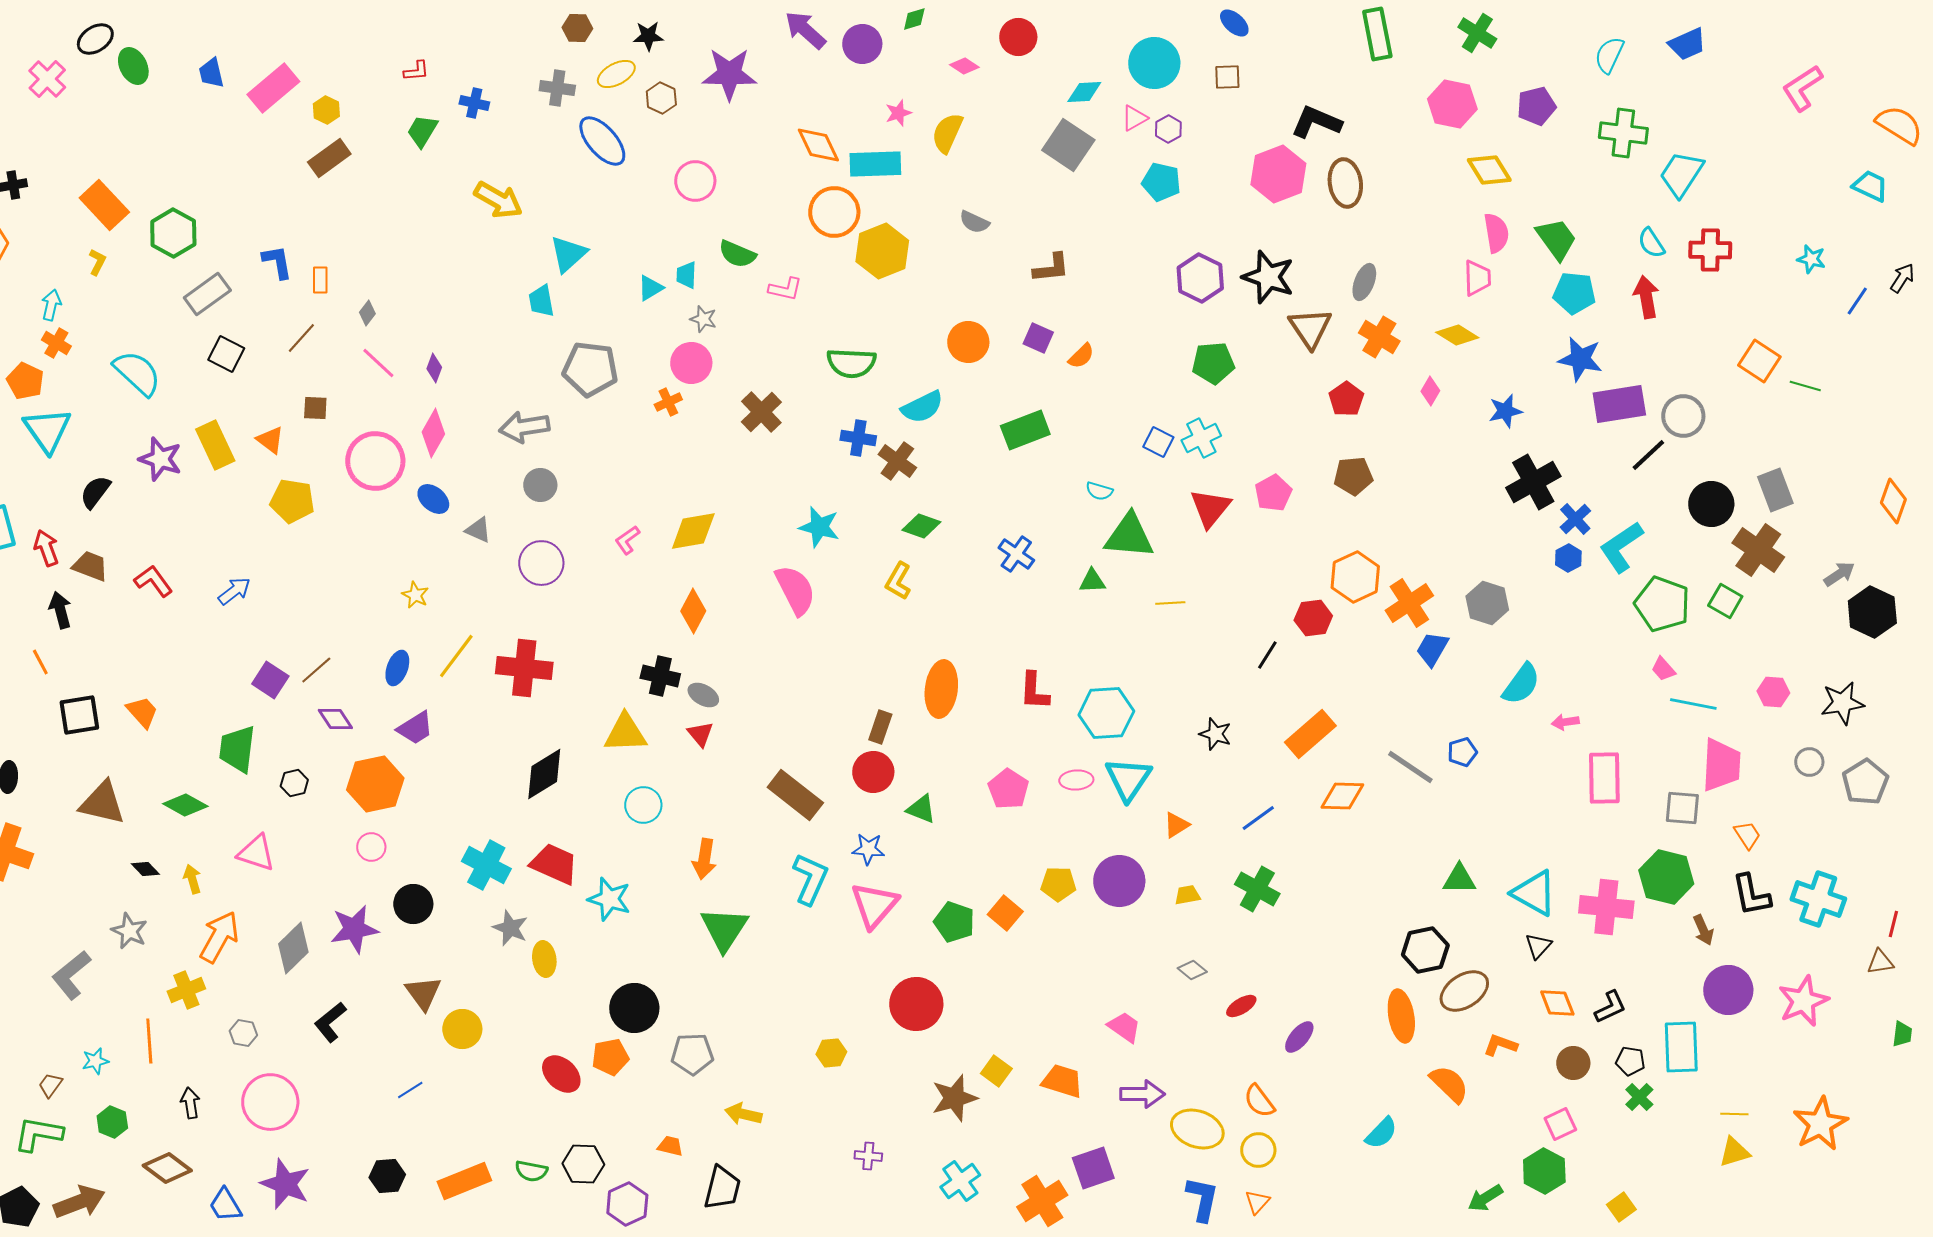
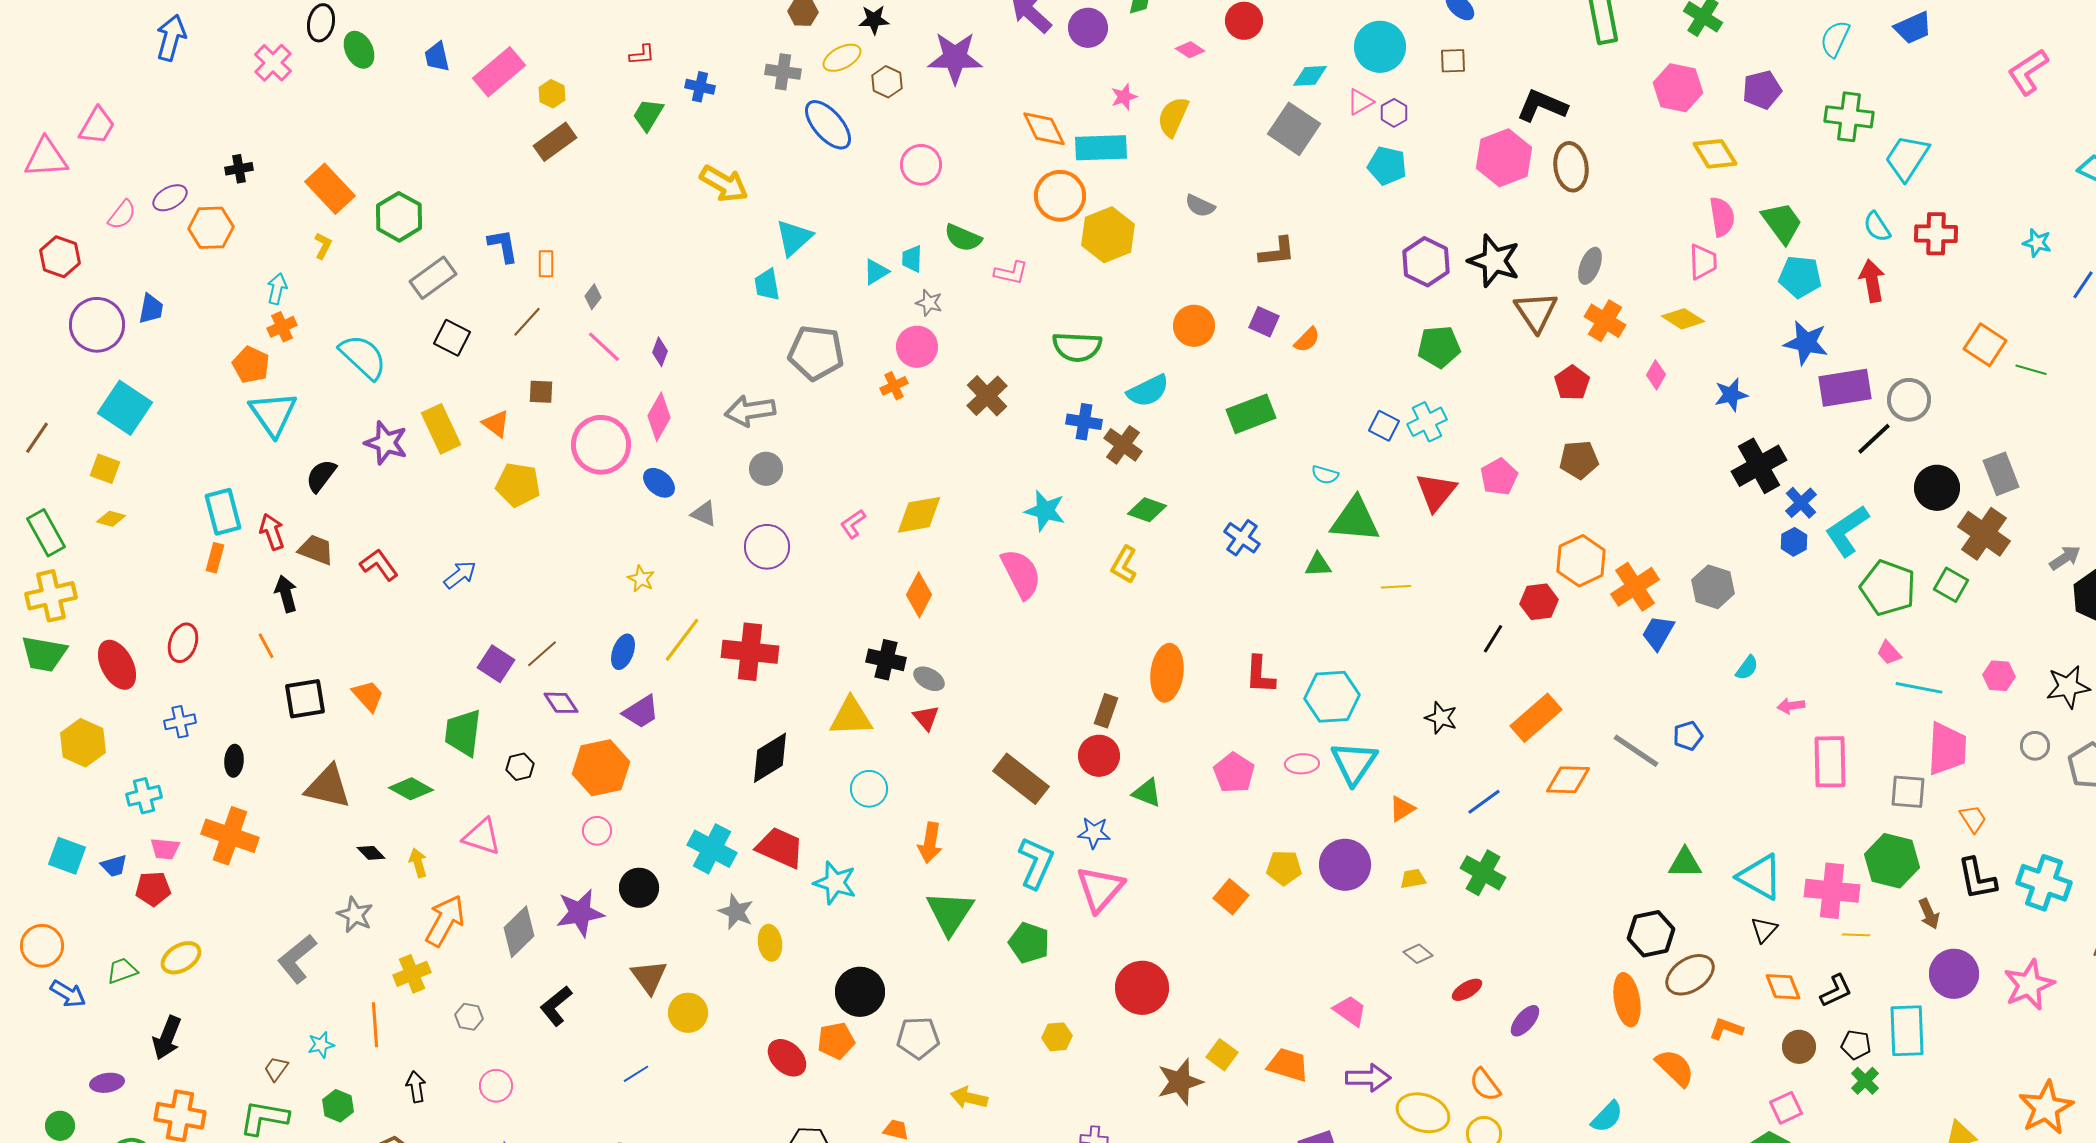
black ellipse: (95, 39) -> (321, 23), turned -45
orange cross: (56, 343) -> (282, 327), turned 36
cyan semicircle: (1521, 684) -> (1747, 668), size x0.6
green pentagon: (954, 922) -> (1029, 943), moved
pink circle: (270, 1102) -> (496, 1086), size x0.6
yellow line: (1734, 1114) -> (1856, 935), moved

